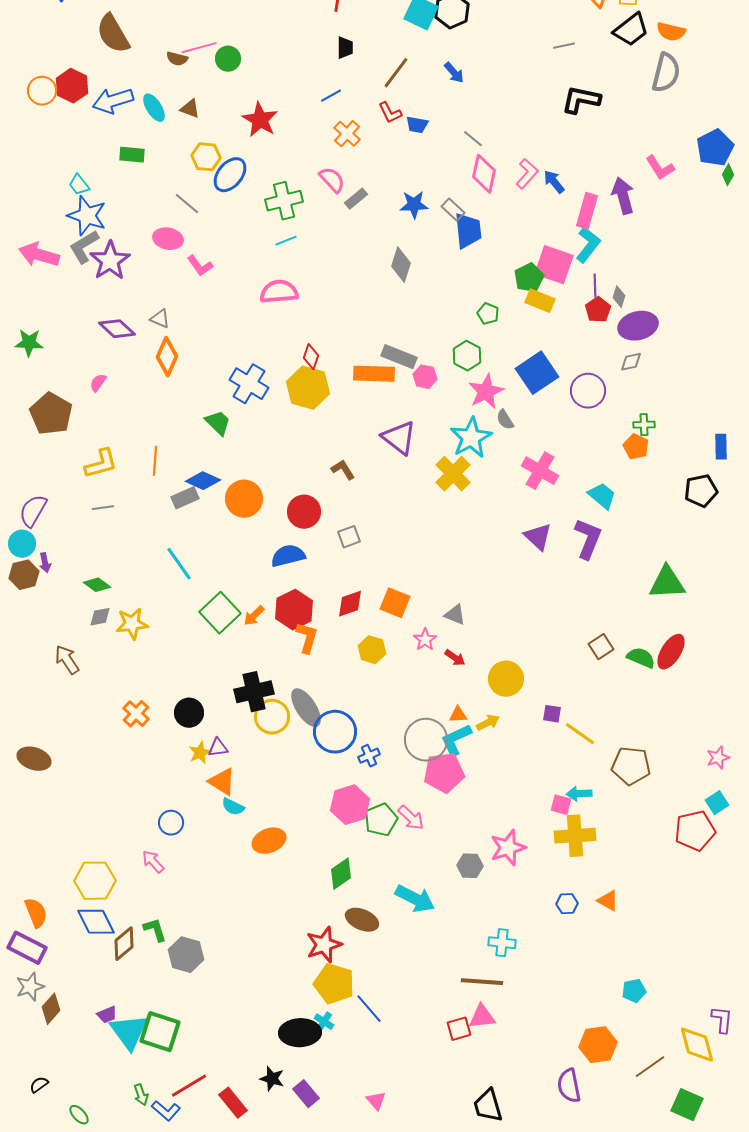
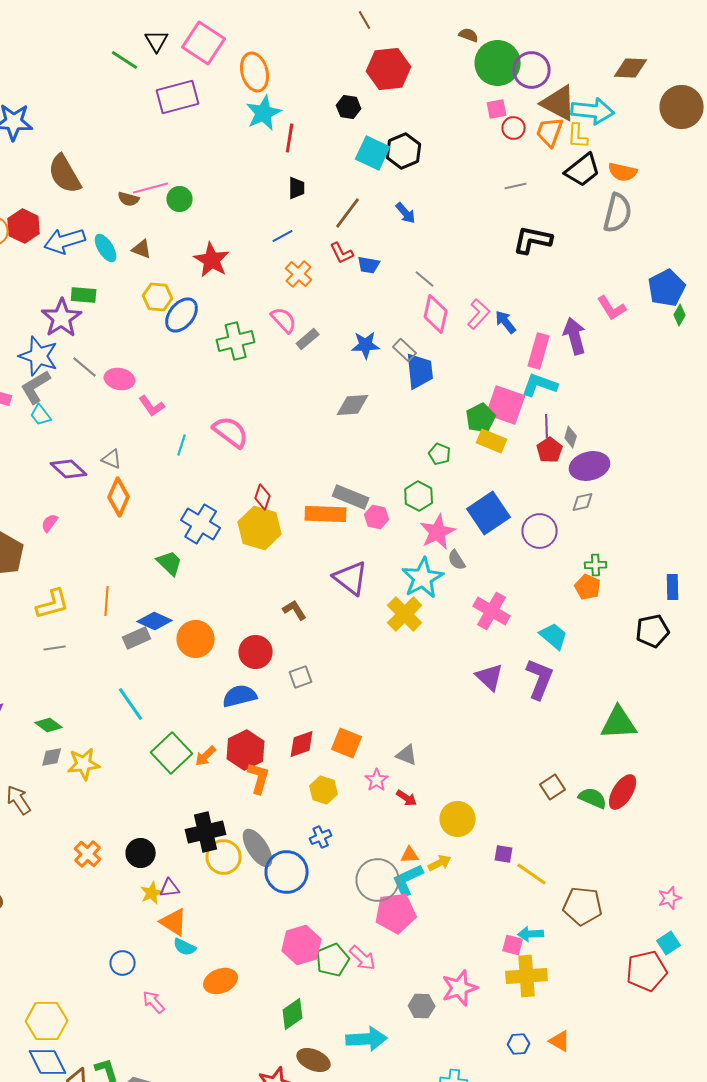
cyan trapezoid: (79, 185) -> (41, 415), moved
gray line: (187, 204) -> (85, 367), moved
cyan line: (286, 241) -> (182, 445), moved, turned -50
cyan L-shape: (588, 245) -> (540, 385), turned -108
purple star: (110, 261) -> (62, 318), moved
gray diamond: (401, 265) -> (353, 405), turned 68
pink semicircle: (279, 292) -> (231, 432), turned 42
blue cross: (369, 756) -> (321, 837), moved
pink arrow: (153, 862) -> (154, 1002), moved
cyan arrow: (415, 899) -> (367, 1039), turned -30

